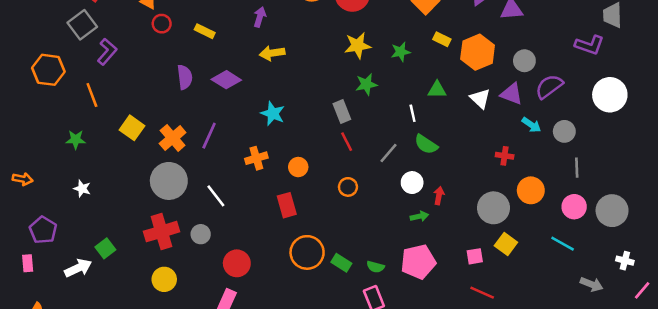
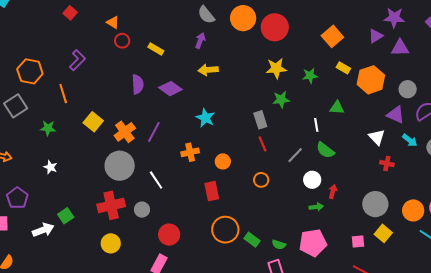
gray square: (82, 25) -> (16, 106), moved
white triangle: (480, 99) -> (377, 137), moved
orange circle: (531, 190) -> (413, 210), moved

